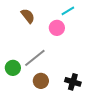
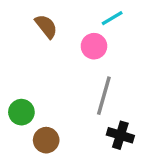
gray line: (35, 58) -> (104, 96), moved, turned -35
brown circle: (41, 81) -> (46, 140), moved

